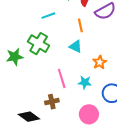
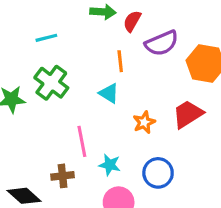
cyan line: (48, 16) -> (46, 38), moved
cyan star: (85, 82) -> (110, 165), moved

